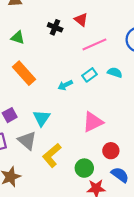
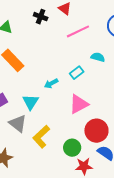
cyan rectangle: (90, 75) -> (77, 73), moved
cyan arrow: (65, 85) -> (51, 83), moved
red circle: (111, 151) -> (96, 131), size x1.5

